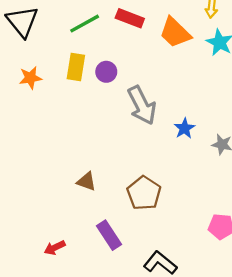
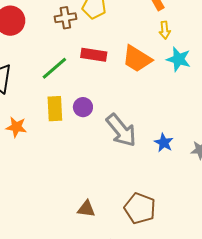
orange star: (30, 78) -> (16, 127), turned 30

